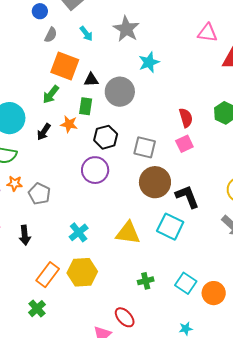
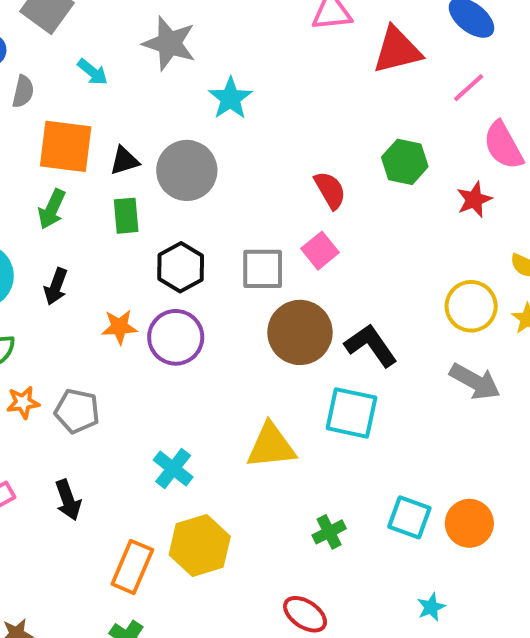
orange star: (69, 124) -> (119, 327), moved
pink square: (184, 144) -> (320, 251), moved

